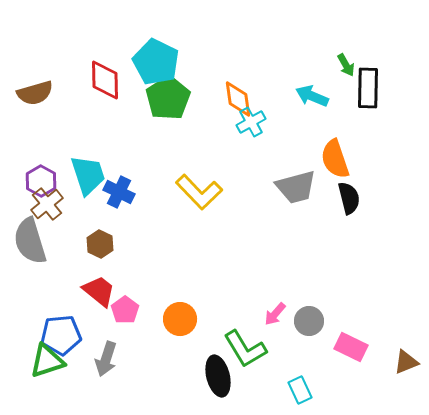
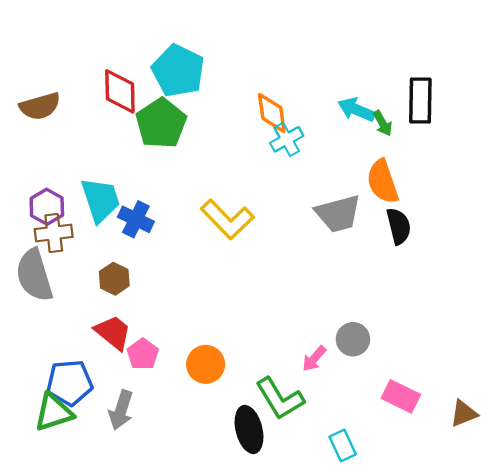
green arrow: (346, 65) -> (383, 123), moved
green pentagon: (168, 98) -> (161, 123), moved
brown cross: (47, 204) -> (54, 233), turned 32
gray circle: (309, 321) -> (353, 339), moved

